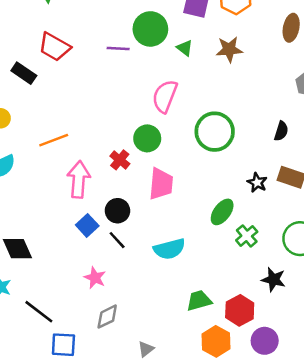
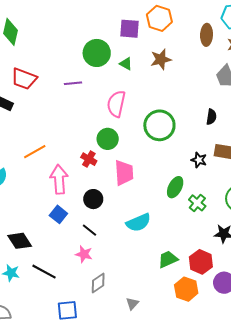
purple line: (118, 49) -> (73, 83), moved
blue square: (87, 225) -> (58, 214), moved
black line: (117, 240) -> (90, 230), moved
black line: (39, 312) -> (44, 272), moved

